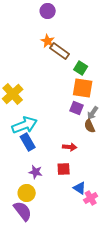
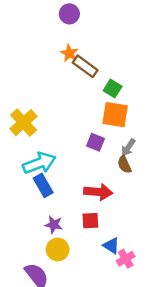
purple square: (77, 108) -> (96, 142), moved
red arrow: (70, 147) -> (98, 192), size x1.5
yellow circle: (27, 193) -> (58, 250), moved

